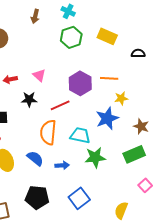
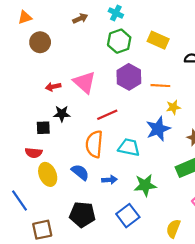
brown arrow: (35, 16) -> (80, 18), turned -128
pink triangle: (39, 75) -> (85, 82), size x1.6
purple hexagon: (80, 83) -> (129, 77), moved
black star: (29, 99) -> (62, 114), moved
green star: (95, 157) -> (145, 185), moved

